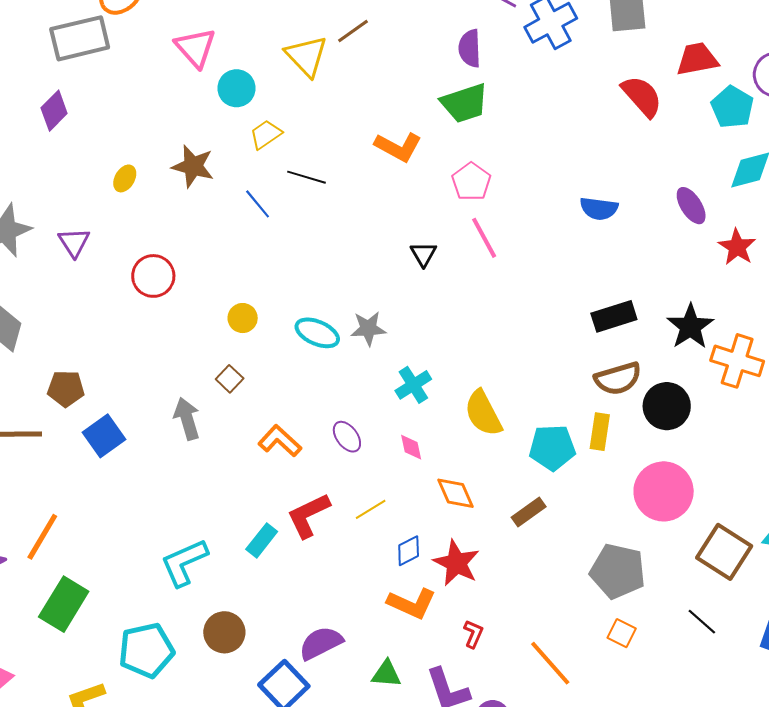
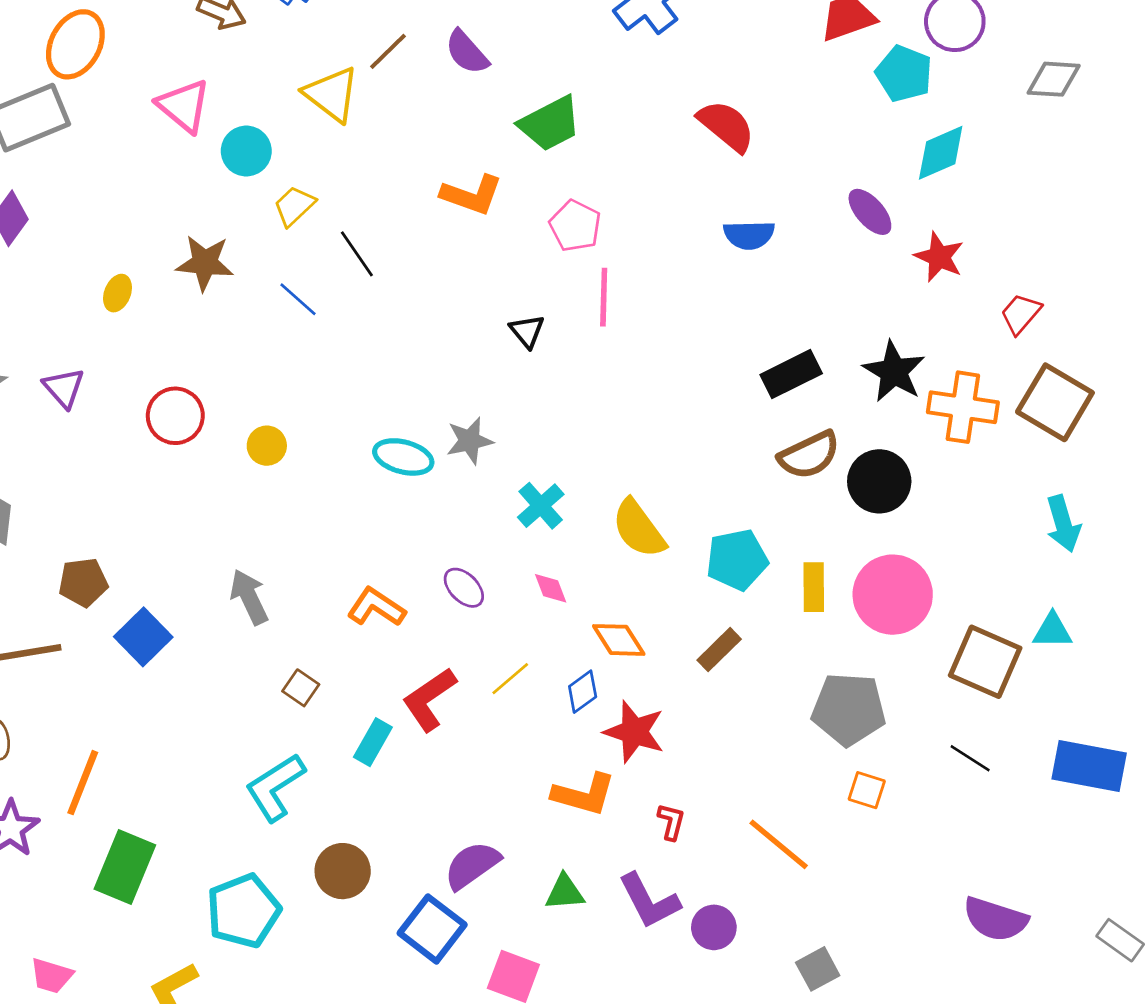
purple semicircle: (470, 48) -> (467, 52), moved, turned -30
red semicircle: (642, 96) -> (726, 126), moved
black line: (307, 177) -> (357, 254), turned 48
pink line: (484, 238) -> (604, 297), turned 39
yellow circle: (243, 318) -> (267, 446), moved
brown square: (230, 379) -> (301, 688), moved
yellow rectangle: (600, 432) -> (814, 587), moved
blue diamond: (409, 551) -> (583, 692), moved

